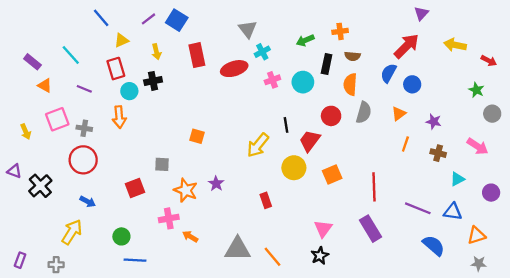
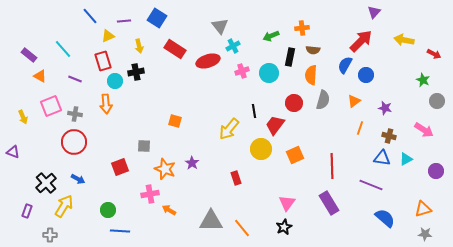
purple line: (149, 19) -> (124, 21), moved, turned 32
red rectangle: (197, 55) -> (175, 49), turned -45
black cross: (40, 186) -> (46, 183), moved
blue triangle: (453, 212) -> (382, 158), moved
purple rectangle: (20, 260) -> (27, 211), moved

